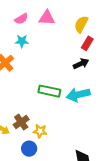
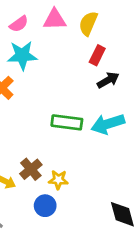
yellow semicircle: (81, 24) -> (88, 23), moved
cyan star: (22, 41) -> (22, 55), size x1.5
red rectangle: (87, 43) -> (97, 55), moved

